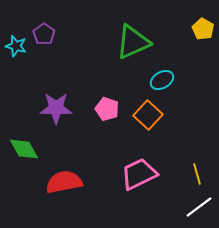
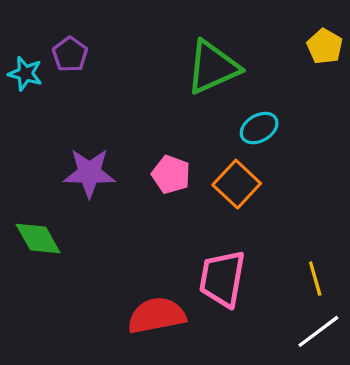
pink trapezoid: (139, 174) -> (222, 279), turned -54
red semicircle: (64, 182) -> (157, 315), moved

